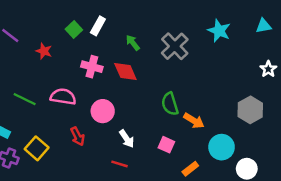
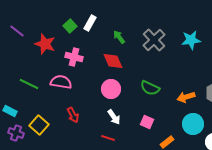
cyan star: (219, 31) -> (191, 40), moved, turned -30
red star: (44, 51) -> (45, 44), size x1.5
pink cross: (92, 67) -> (74, 57), moved
green semicircle: (170, 104) -> (150, 88), turned -48
pink circle: (103, 111) -> (111, 89), moved
orange arrow: (194, 121) -> (186, 97), moved, turned 132

